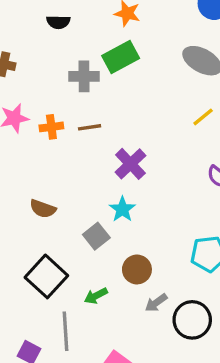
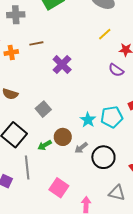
gray cross: (84, 76) -> (16, 15), moved
orange cross: (51, 127) -> (11, 53), moved
cyan star: (122, 209) -> (88, 120), moved
brown circle: (137, 269) -> (63, 137), moved

